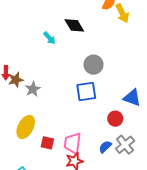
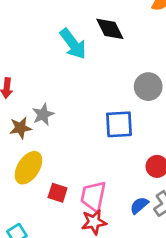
cyan arrow: (49, 38) -> (73, 44), size x1.6
gray circle: (93, 65) -> (148, 87), moved
brown star: (16, 80) -> (20, 128), moved

